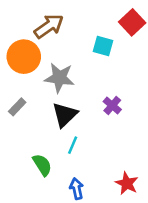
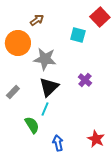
brown arrow: (49, 26) -> (37, 20), size x0.6
gray rectangle: (17, 107) -> (13, 92), moved
cyan line: (73, 145) -> (45, 109), moved

